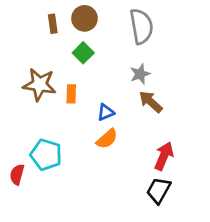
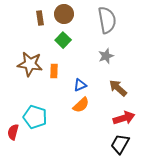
brown arrow: (151, 102) -> (118, 88), moved
red arrow: (164, 156) -> (124, 118), turned 50

